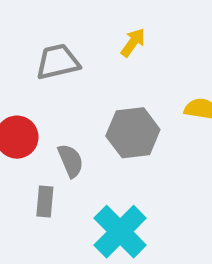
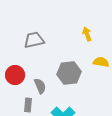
yellow arrow: (133, 42) -> (87, 34), moved, turned -56

